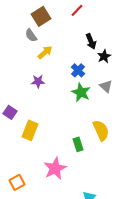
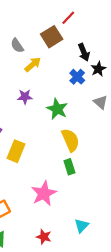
brown square: (41, 16) -> (52, 37), moved
blue cross: (78, 70) -> (77, 77), moved
green star: (81, 92) -> (57, 109), moved
yellow semicircle: (101, 130) -> (70, 140), moved

